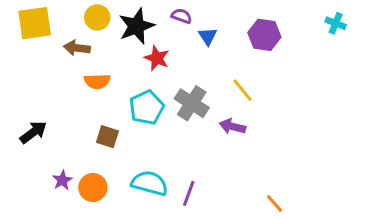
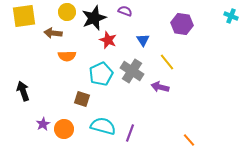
blue triangle: (208, 36) -> (143, 40), moved
black arrow: (33, 132) -> (23, 91), turned -72
brown square: (107, 137) -> (82, 99), moved

